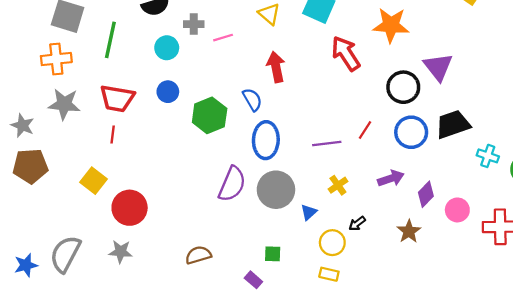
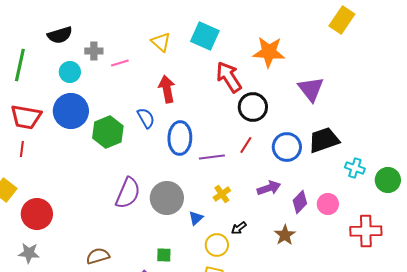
black circle: (403, 87) -> (253, 107), moved
blue circle: (168, 92) -> (71, 111), size x1.8
blue ellipse: (266, 140) -> (180, 138), moved
pink circle: (457, 210) -> (328, 204), moved

